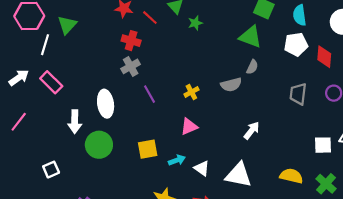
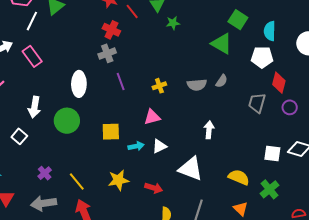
red diamond: (324, 57) -> (279, 83), moved
gray semicircle: (252, 67) -> (222, 81), moved
white arrow: (75, 122) -> (34, 107), moved
white arrow: (252, 131) -> (209, 130), turned -42
white triangle: (202, 168) -> (159, 146), moved, turned 49
white square: (51, 170) -> (19, 136), turned -35

